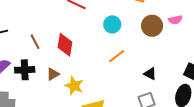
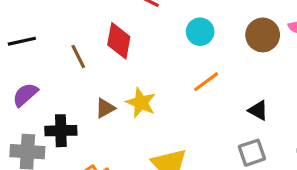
red diamond: (65, 45) -> (119, 41), moved
black cross: (25, 70) -> (61, 131), moved
yellow star: (74, 86) -> (141, 103), moved

